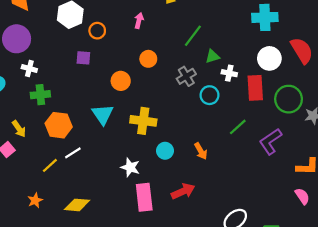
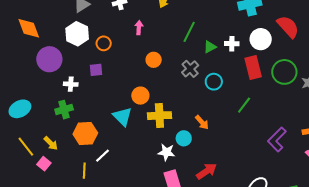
purple circle: (17, 39) -> (49, 59), moved
white cross: (29, 69) -> (71, 84), moved
white cross: (229, 73) -> (232, 44), moved
orange circle: (121, 81) -> (140, 96), moved
purple L-shape: (270, 141) -> (277, 139), moved
orange arrow: (201, 151) -> (202, 122), moved
yellow line: (50, 165) -> (84, 171), turned -35
white star: (130, 167) -> (166, 152), moved

